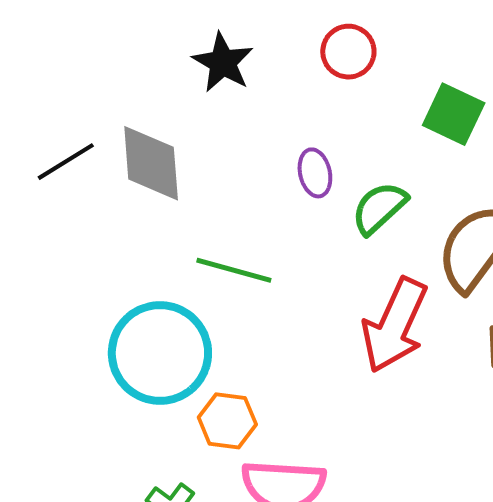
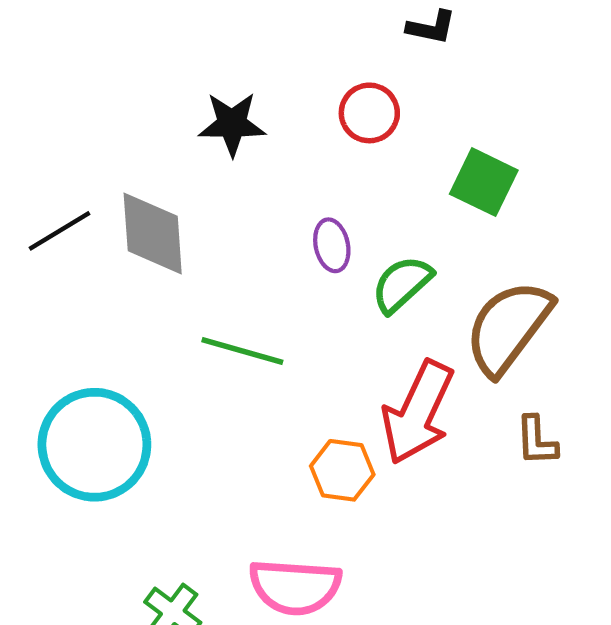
black star: (223, 62) -> (232, 124), turned -30
cyan circle: (160, 353) -> (94, 445), moved
orange hexagon: (227, 421) -> (342, 470), moved

